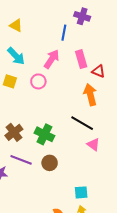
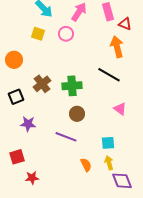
green cross: (44, 134) -> (72, 86), turned -30
pink triangle: (93, 145) -> (120, 109), moved
purple line: (21, 160) -> (66, 137), moved

